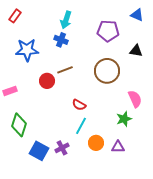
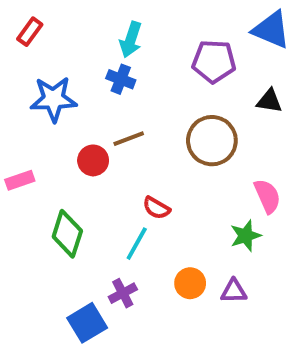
blue triangle: (137, 15) -> (271, 30), size x1.5
green diamond: (19, 125) -> (67, 234), moved
cyan line: (81, 126) -> (137, 244), moved
blue square: (39, 151) -> (87, 323), moved, turned 30

